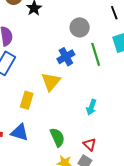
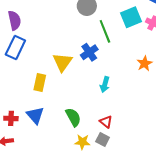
blue cross: (66, 57) -> (89, 52), moved
blue triangle: (20, 132) -> (35, 115), turned 36

